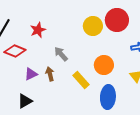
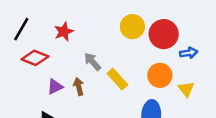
red circle: (117, 20) -> (164, 34), moved
orange circle: (104, 65) -> (160, 75), moved
yellow rectangle: (81, 80) -> (117, 79), moved

